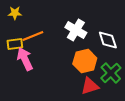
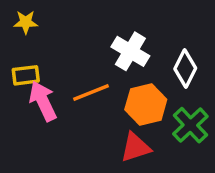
orange line: (33, 36) -> (91, 93), moved
white diamond: (108, 40) -> (185, 68), turned 45
red triangle: (90, 86) -> (136, 147), moved

